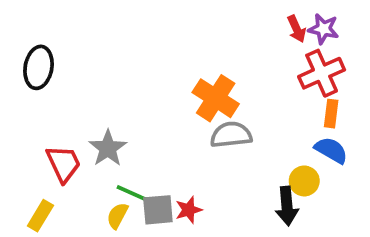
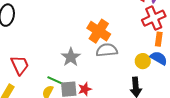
gray star: (108, 148) -> (71, 57), moved
yellow circle: (304, 181) -> (143, 61), moved

